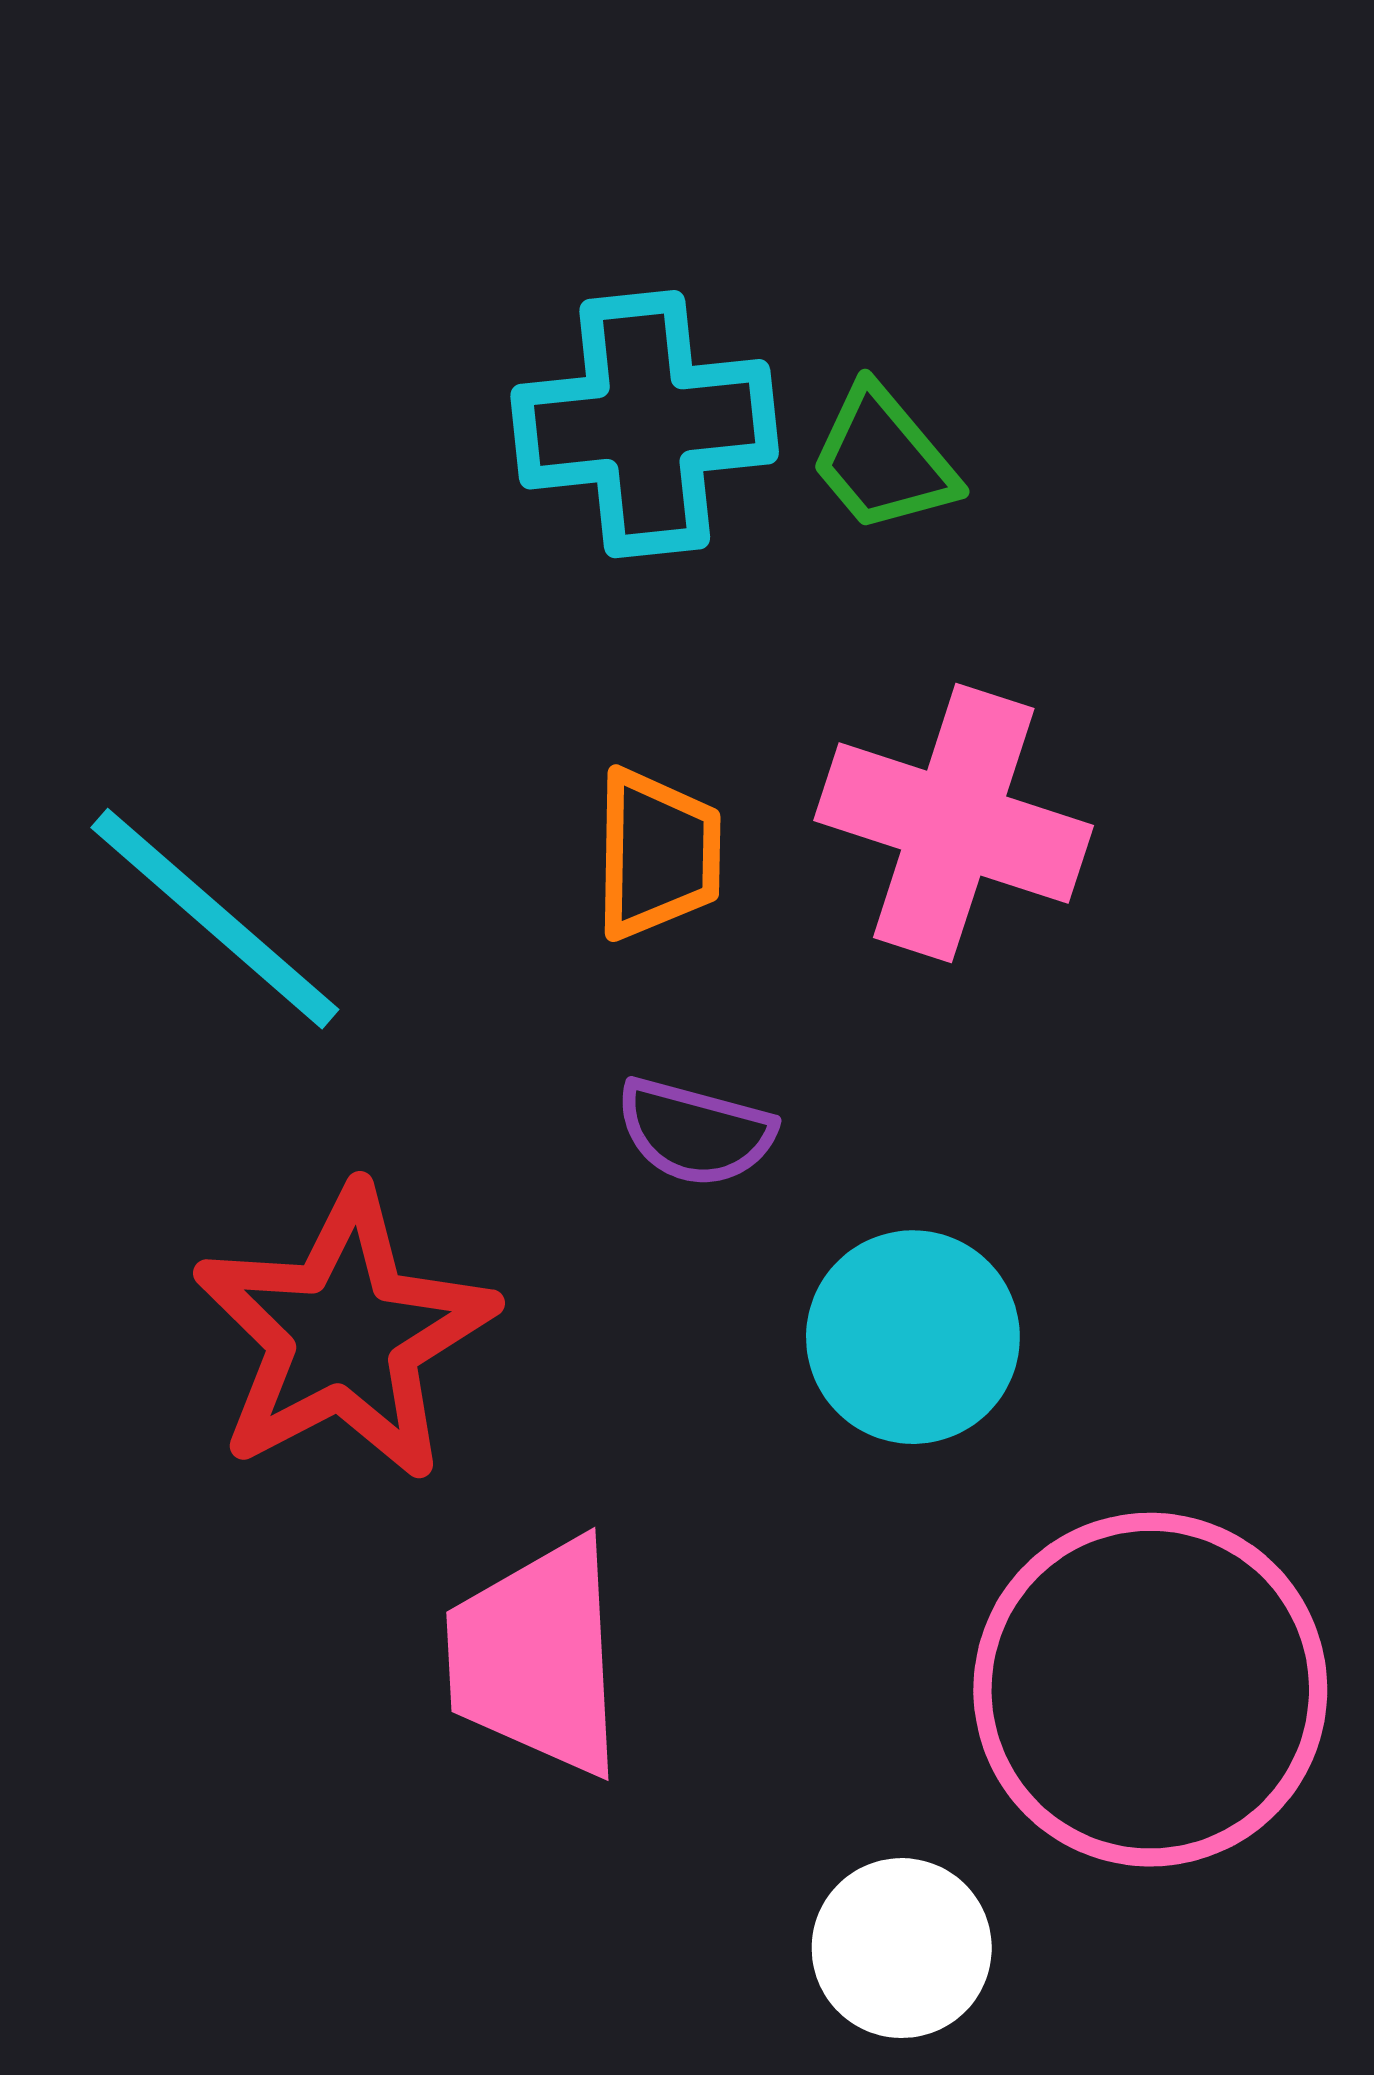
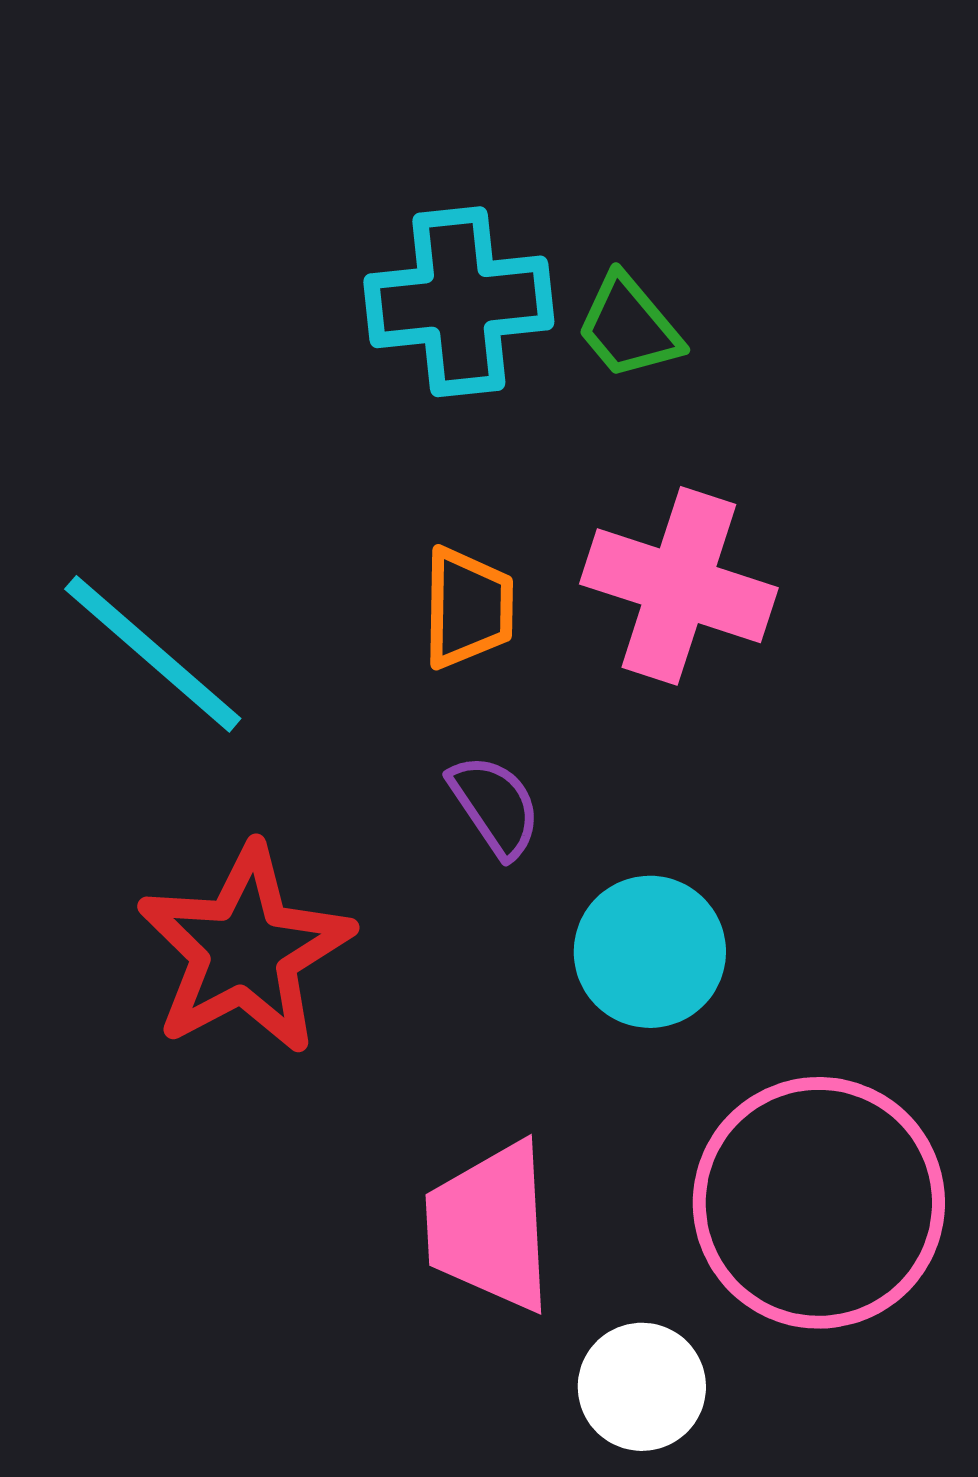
purple semicircle: (695, 1132) -> (495, 806), turned -139
pink trapezoid: (537, 1657) -> (490, 1227), moved

